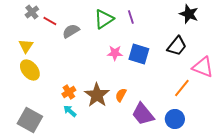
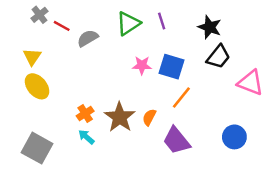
black star: (189, 14) -> (210, 27), moved
orange line: (182, 88) -> (181, 97), moved
blue circle: (175, 119) -> (234, 137), moved

